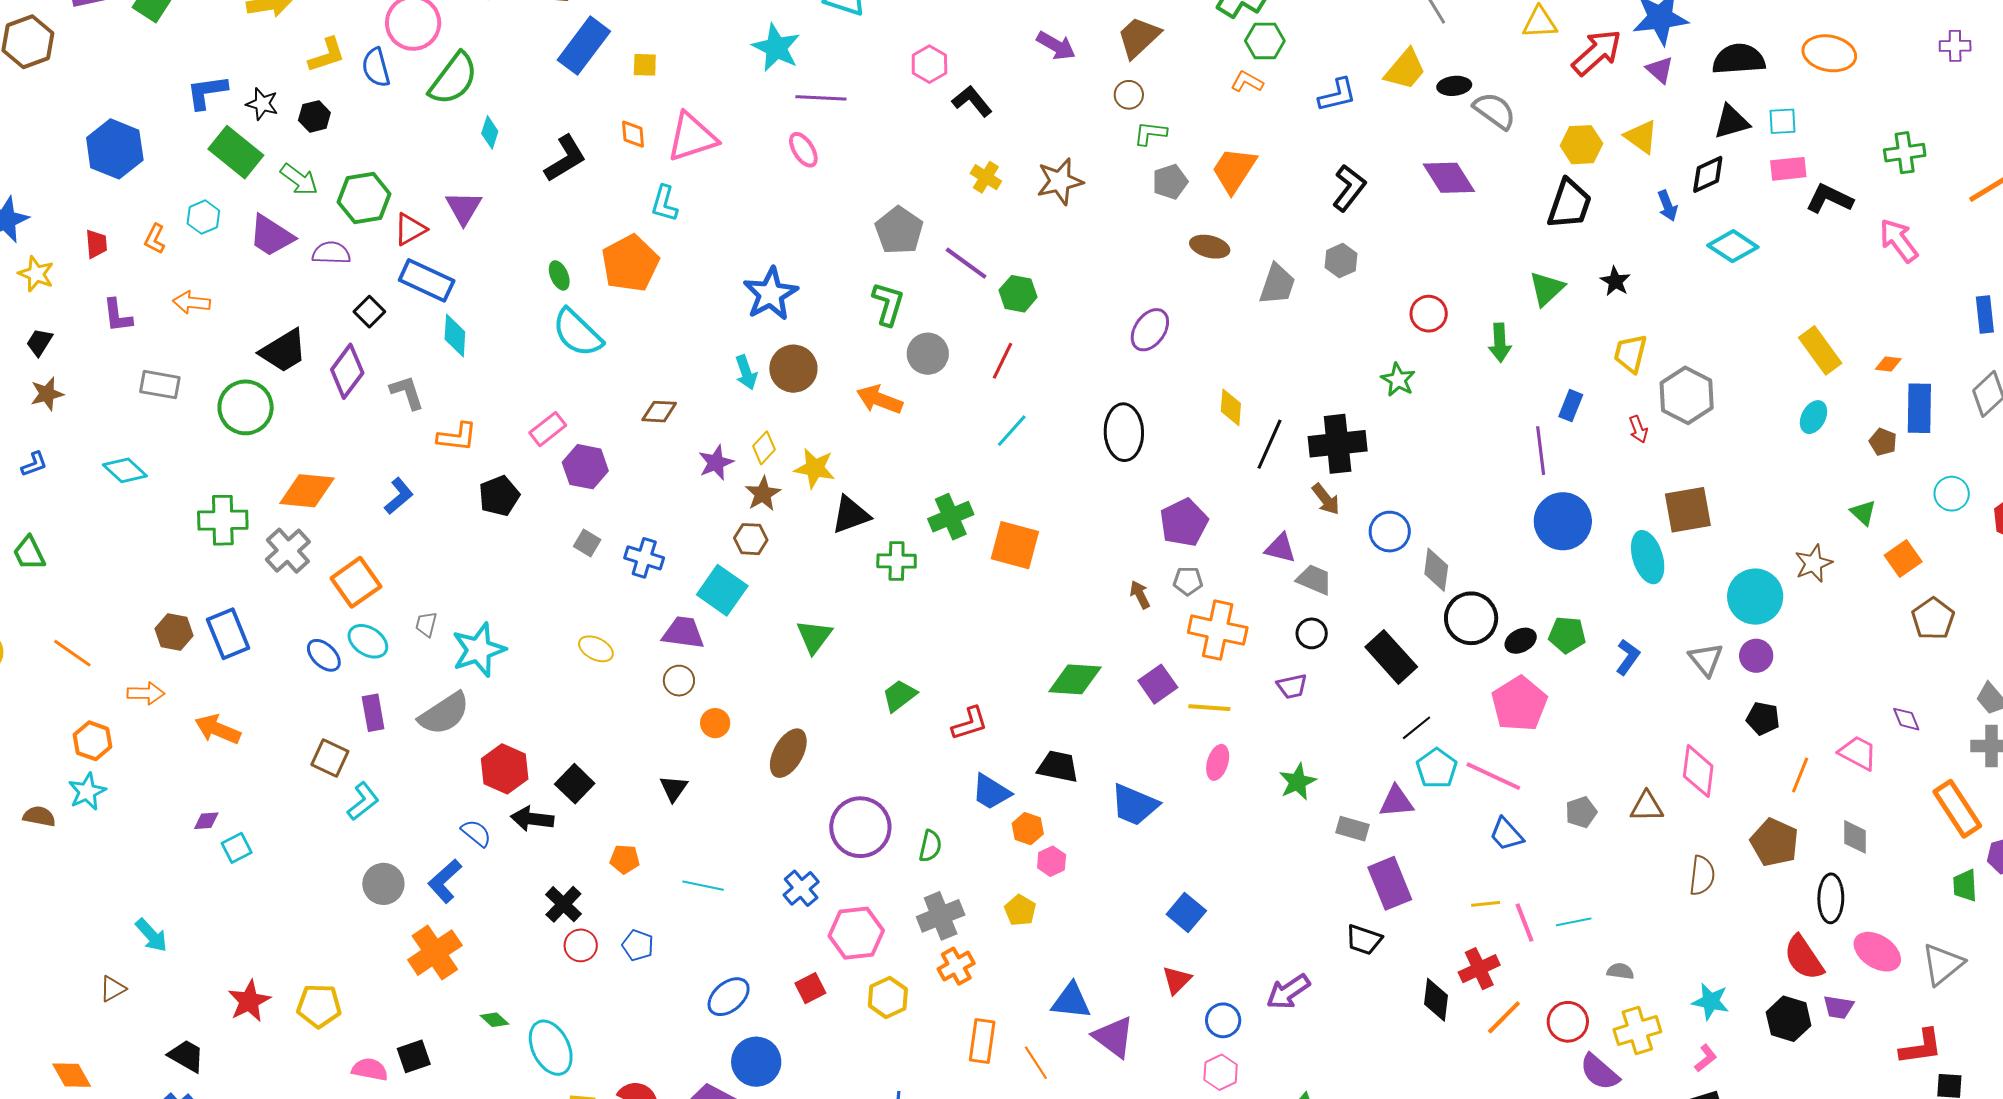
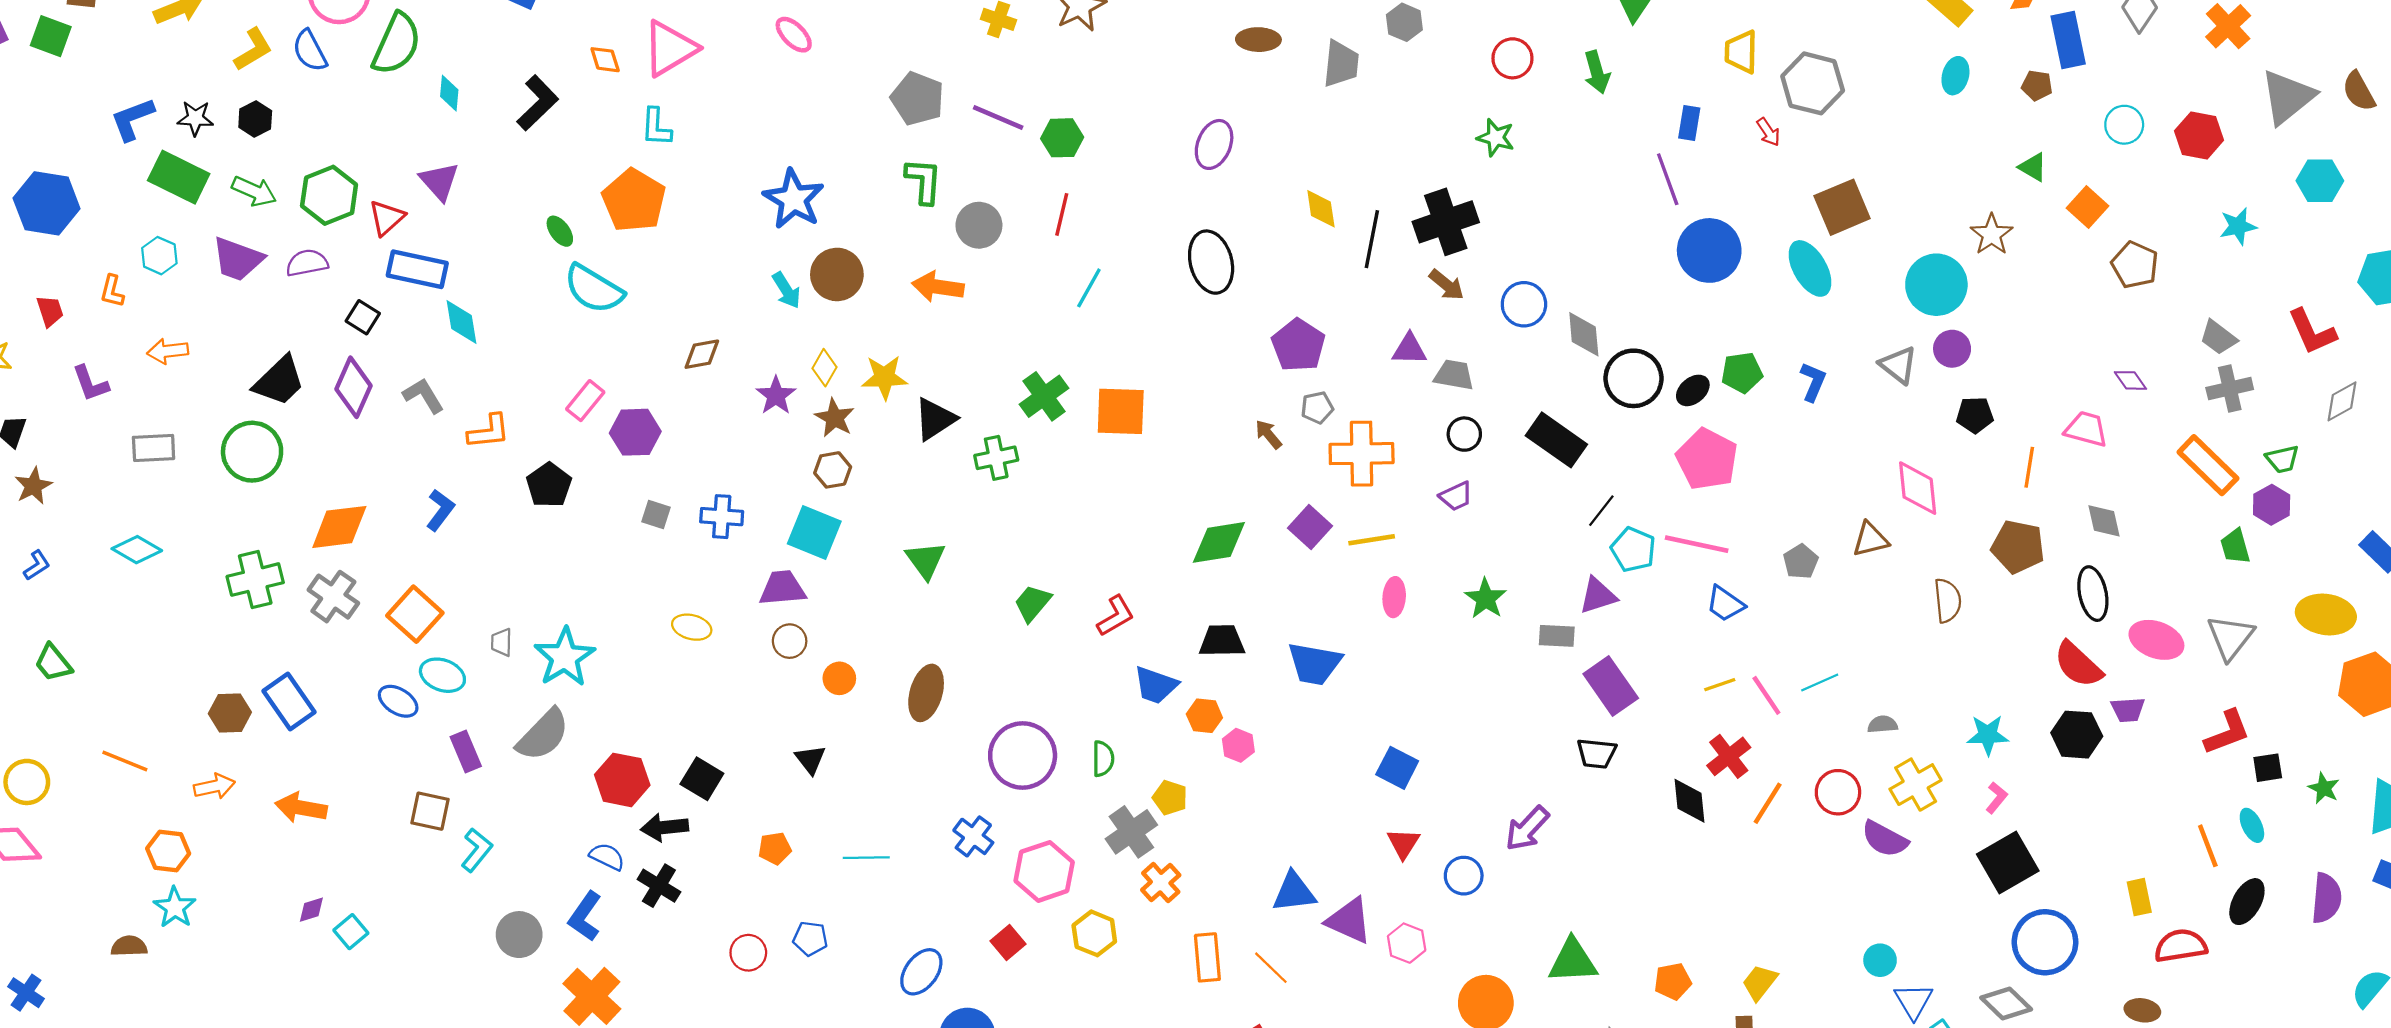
black cross: (563, 904) -> (659, 886), moved
yellow pentagon: (1020, 910) -> (1170, 798), moved
pink hexagon: (1221, 1072) -> (1407, 943), moved

